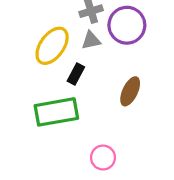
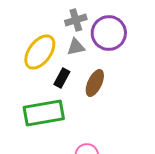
brown ellipse: (130, 91) -> (95, 83), moved

